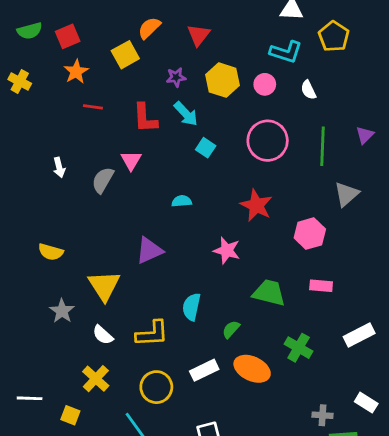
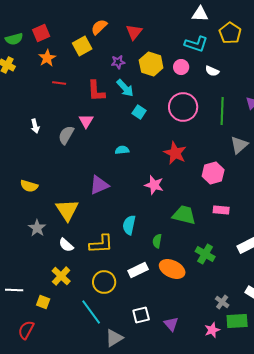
green semicircle: (30, 31) -> (14, 39), moved
white semicircle: (308, 90) -> (212, 71), turned -40
green semicircle: (231, 329) -> (157, 241), turned -32
gray cross: (323, 415) -> (222, 302), turned 32

